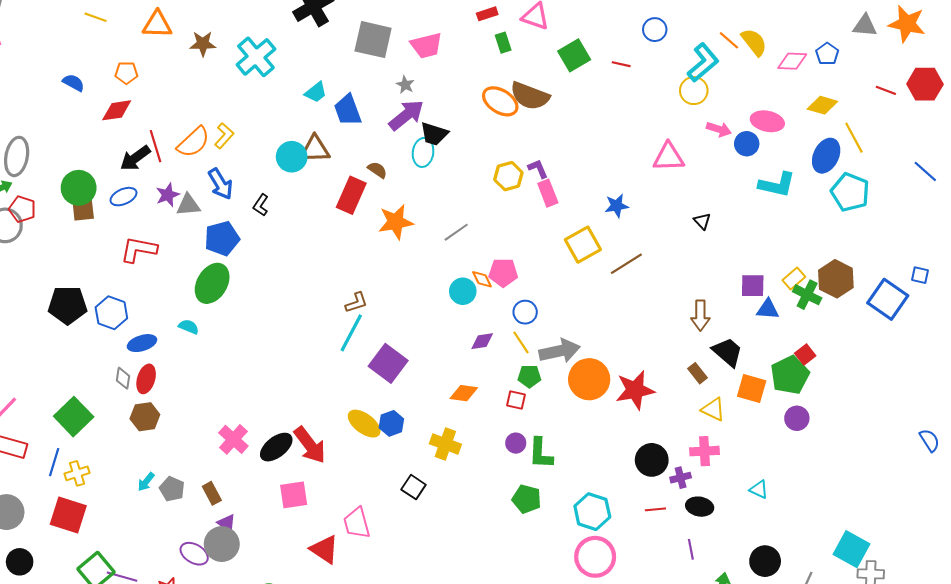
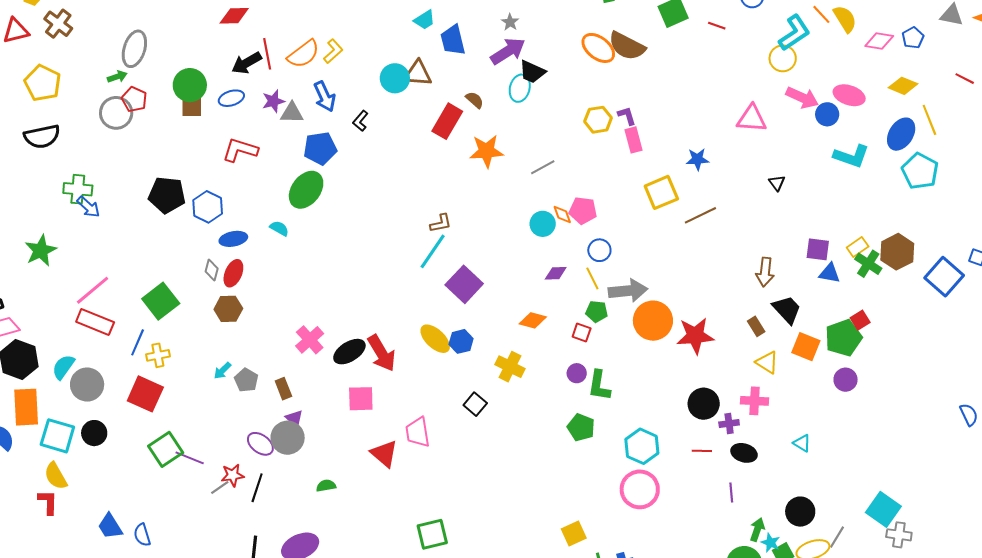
pink arrow: (719, 129) -> (802, 98), size x1.4

